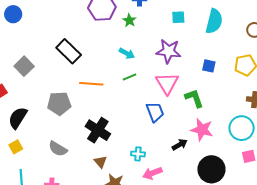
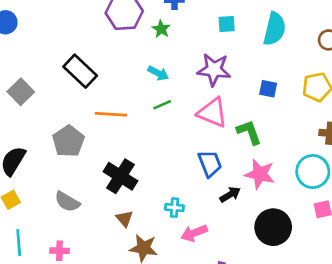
pink triangle: (167, 83) -> (212, 113), turned -35
gray pentagon: (59, 103) -> (68, 141), turned -30
blue trapezoid: (155, 112) -> (210, 164), moved

